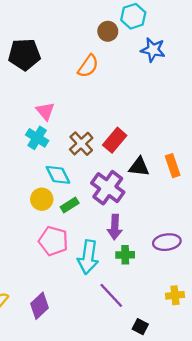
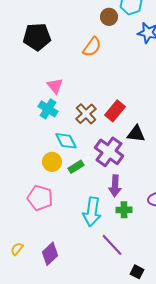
pink pentagon: (53, 241) -> (40, 198), moved

